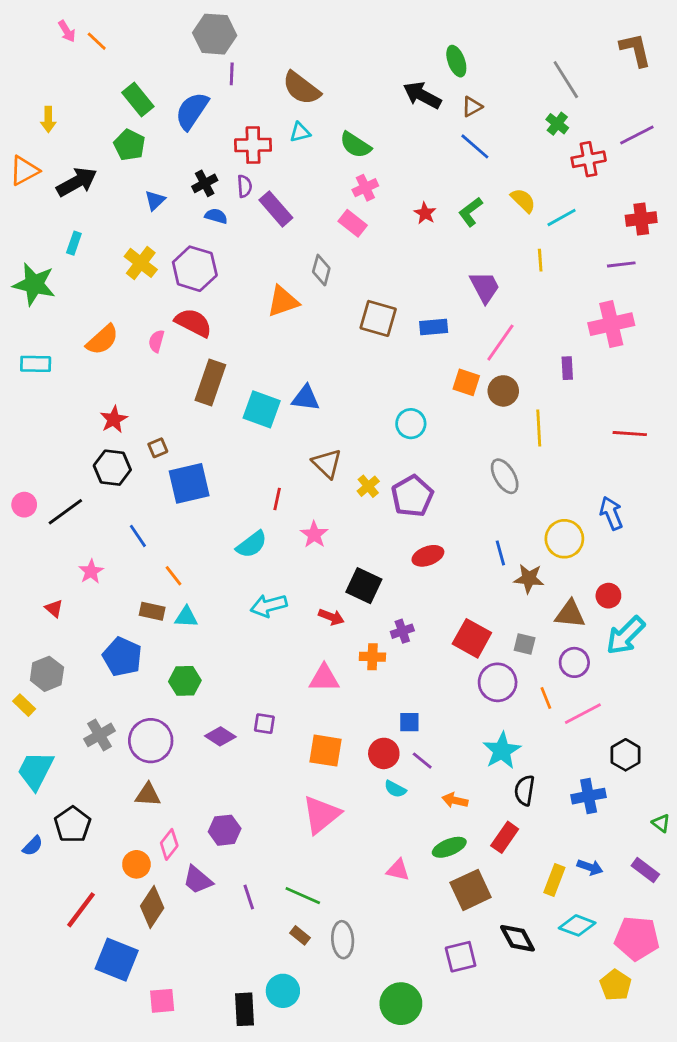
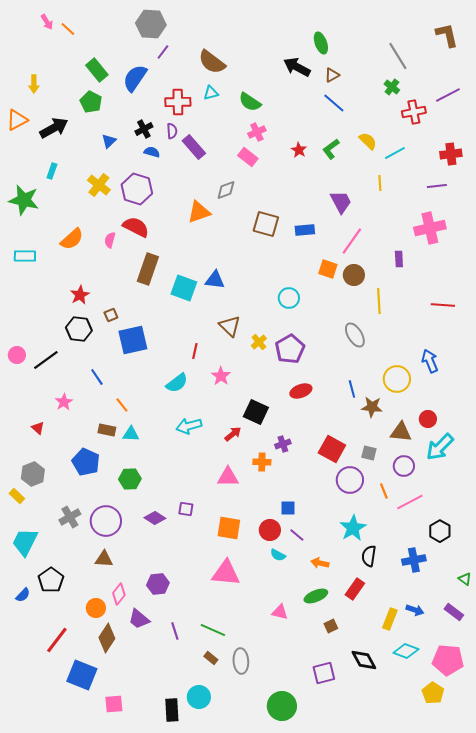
purple line: (232, 74) -> (163, 52), turned 35
gray diamond: (321, 270) -> (226, 190), turned 55
red arrow: (331, 617) -> (233, 434), turned -60
pink triangle: (321, 815) -> (226, 573), turned 44
brown square: (471, 890) -> (331, 626), size x0.5

